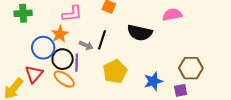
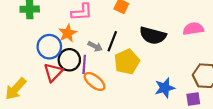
pink semicircle: (172, 15) -> (193, 29), moved
yellow pentagon: (115, 71) -> (127, 62), moved
red triangle: (34, 74) -> (53, 72), moved
orange ellipse: (64, 79) -> (95, 81), moved

